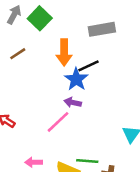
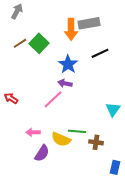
green square: (40, 18) -> (39, 43), moved
orange arrow: (64, 52) -> (71, 29), moved
black line: (88, 66) -> (100, 53), moved

